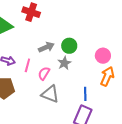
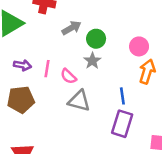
gray arrow: (46, 47) -> (71, 28), moved
pink semicircle: (44, 73) -> (69, 76), turned -72

